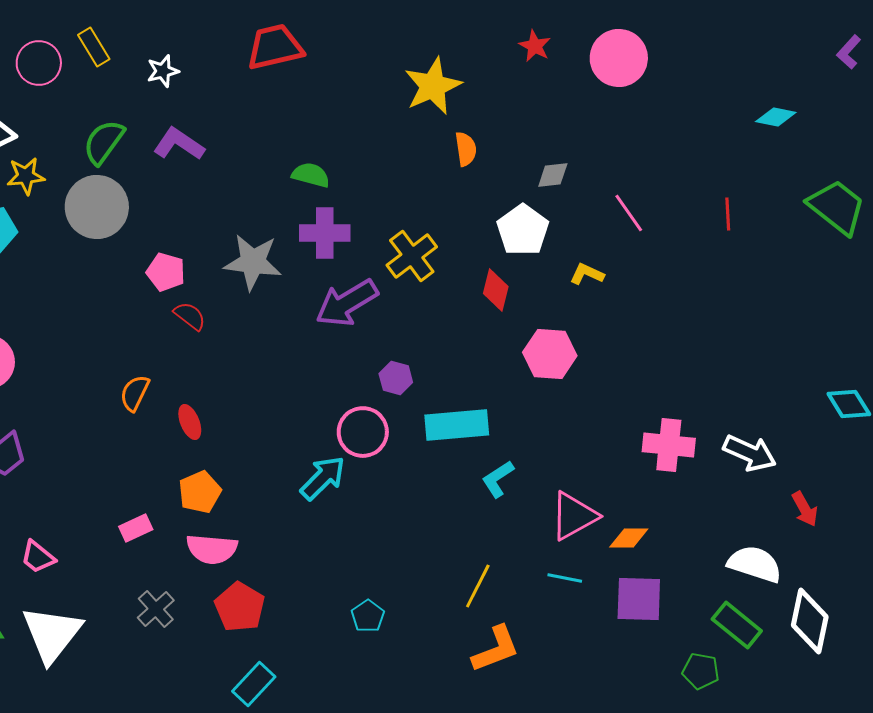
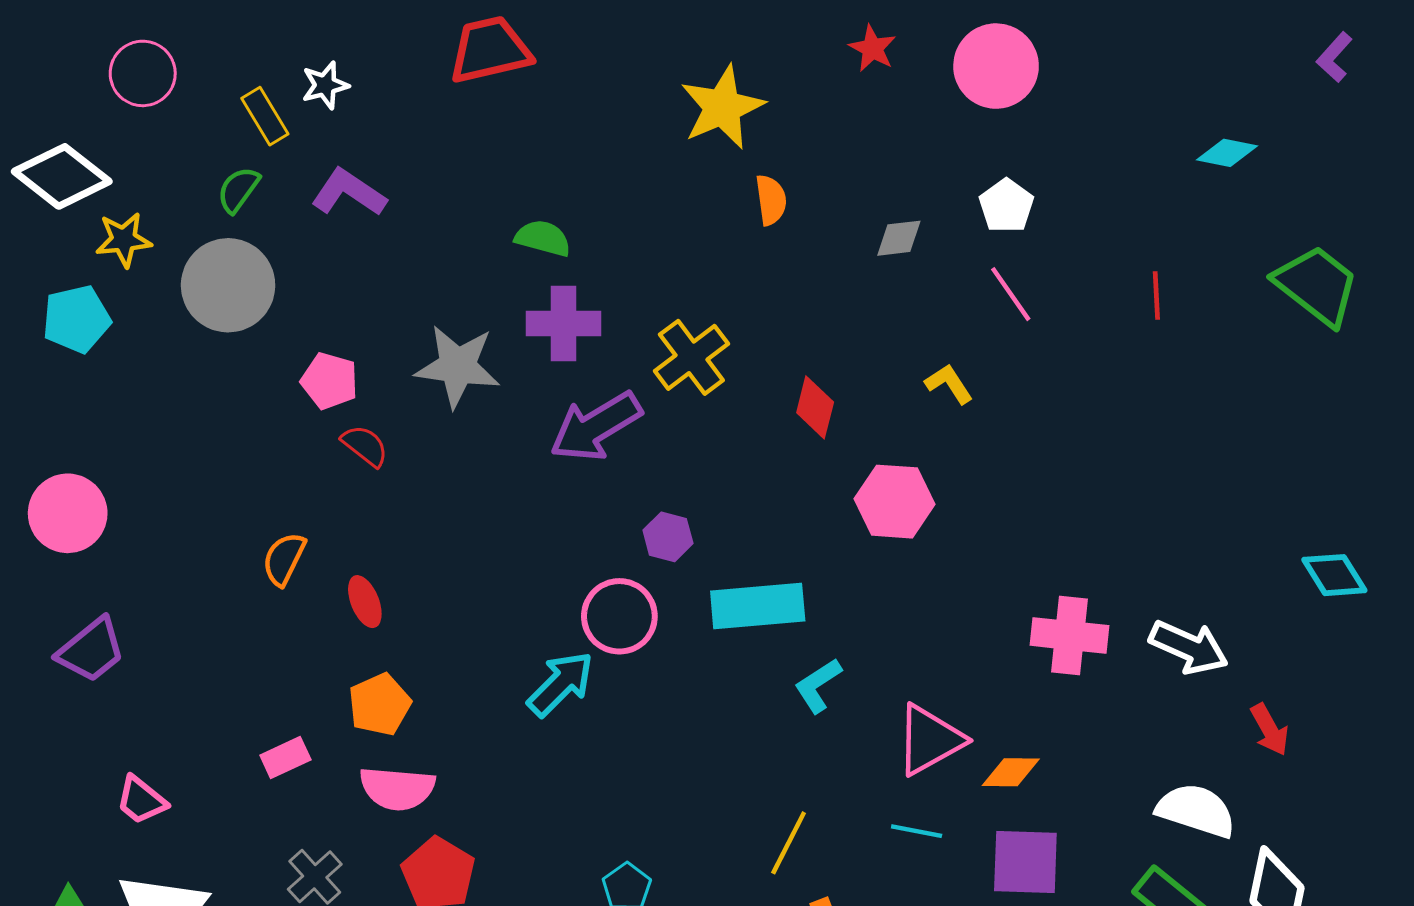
yellow rectangle: (94, 47) -> (265, 116), moved
green semicircle: (104, 142) -> (238, 190), size x0.7
white pentagon: (523, 230) -> (1006, 206), moved, size x0.7
yellow L-shape: (587, 274) -> (949, 384), turned 32

